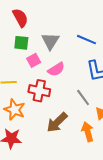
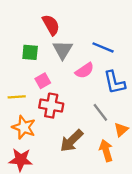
red semicircle: (20, 18) -> (51, 25), moved
pink square: (34, 60) -> (43, 81), moved
pink semicircle: (56, 69) -> (85, 71), moved

